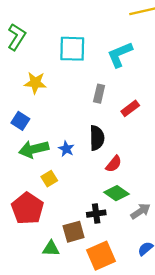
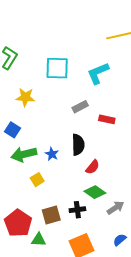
gray rectangle: (99, 94) -> (80, 107), turned 49
red rectangle: (130, 108) -> (107, 119), turned 49
red pentagon: (28, 208) -> (18, 223), moved
brown square: (74, 232) -> (51, 215), moved

